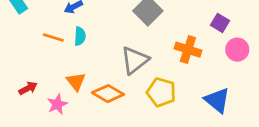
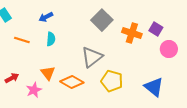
orange line: (53, 38) -> (22, 40), moved
orange cross: (188, 50) -> (132, 33), moved

